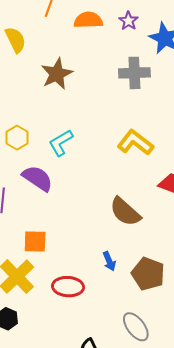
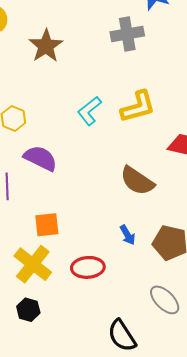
yellow L-shape: (135, 142) -> (138, 107), turned 135
cyan L-shape: (61, 143) -> (89, 111), moved

